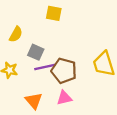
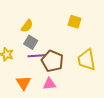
yellow square: (54, 13) -> (75, 22), moved
yellow semicircle: (16, 34) -> (27, 26), moved

